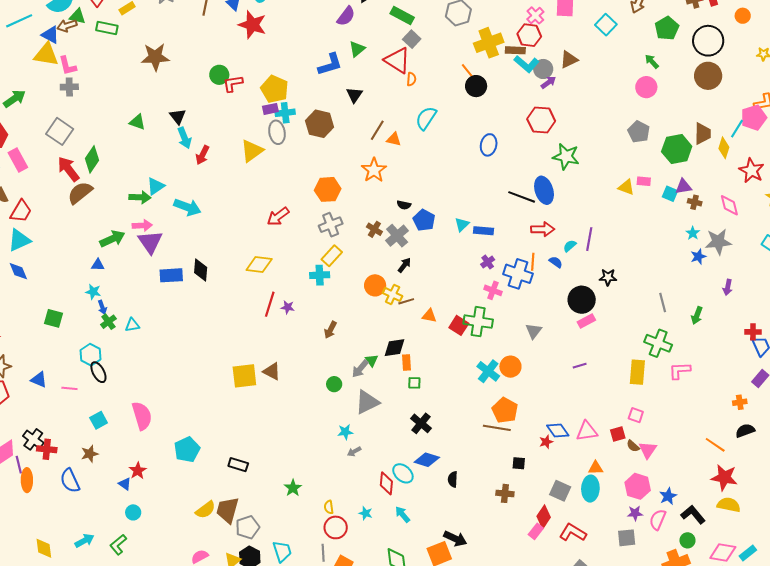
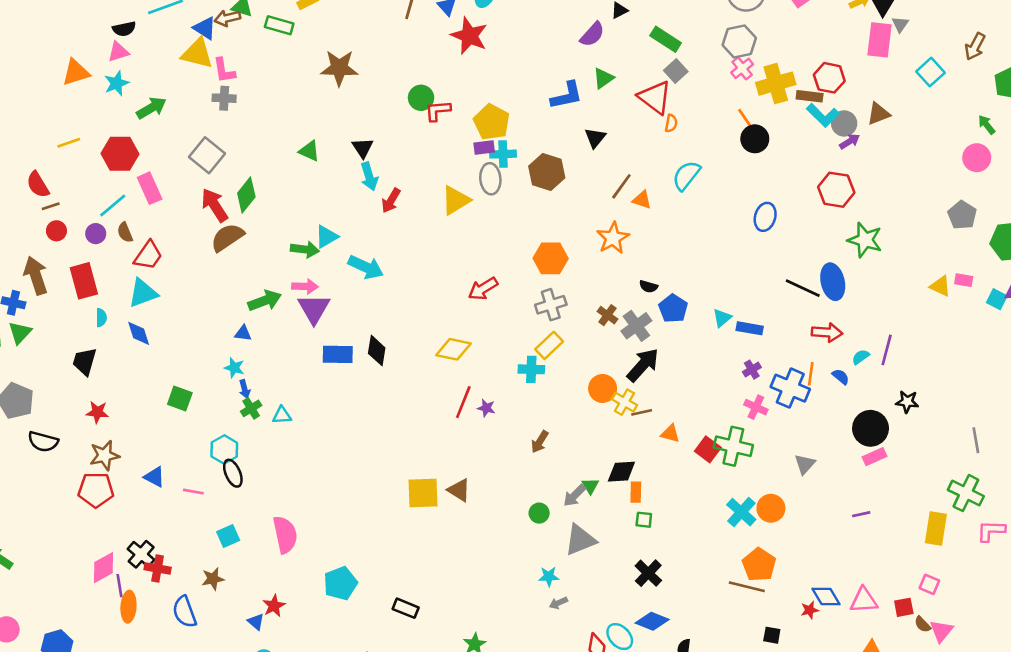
pink cross: (535, 15) -> (742, 68), moved
black arrow: (404, 265) -> (643, 365), size x1.8

